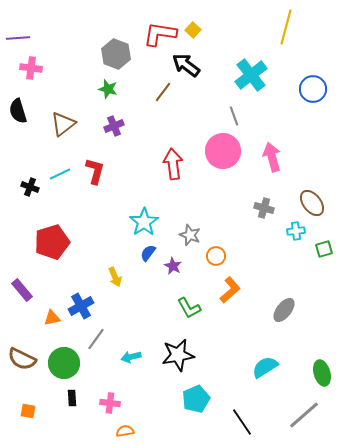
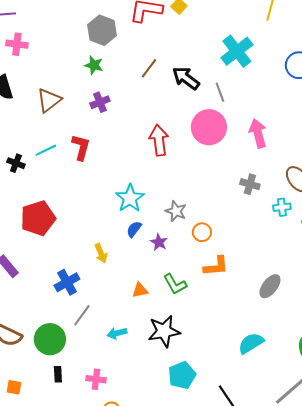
black arrow: (186, 65) -> (186, 78), moved
orange L-shape: (230, 290) -> (216, 266), turned 36
orange triangle: (52, 318) -> (140, 290), moved

